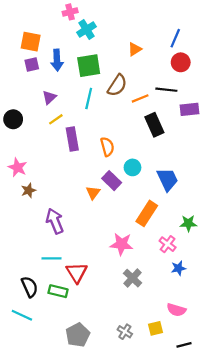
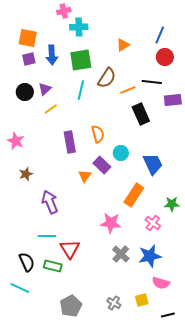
cyan cross: (87, 29) -> (79, 27), turned 30
black circle: (13, 119) -> (25, 92), moved
purple rectangle: (72, 139) -> (70, 142), moved
pink star: (18, 167) -> (16, 141), moved
blue star: (178, 268) -> (150, 256), moved, size x1.6

